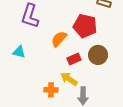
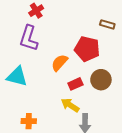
cyan triangle: (19, 52) -> (17, 76), size x1.5
orange cross: (51, 90) -> (29, 121), moved

